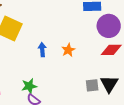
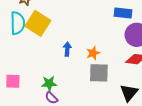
gray square: (92, 85) -> (99, 73), moved, size x1.5

